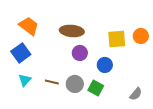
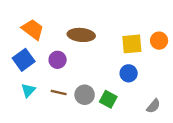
purple circle: (80, 53) -> (58, 60), moved
blue circle: (105, 65) -> (129, 73), moved

